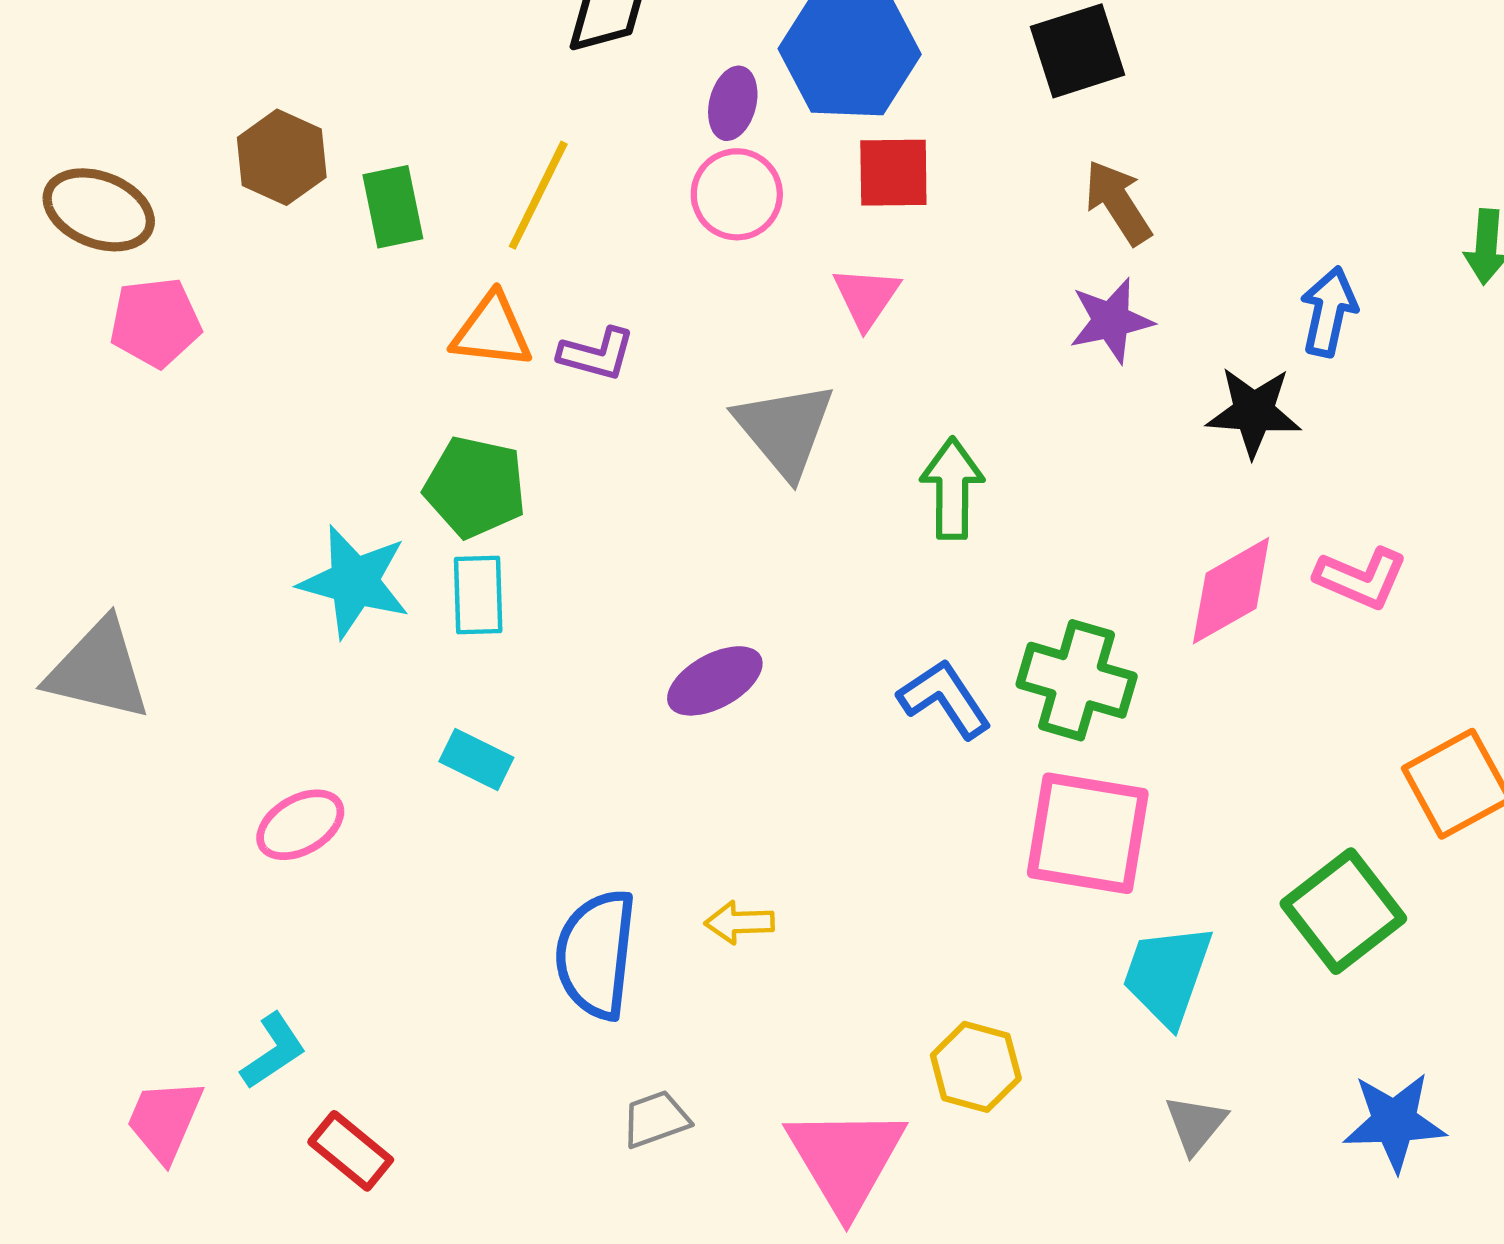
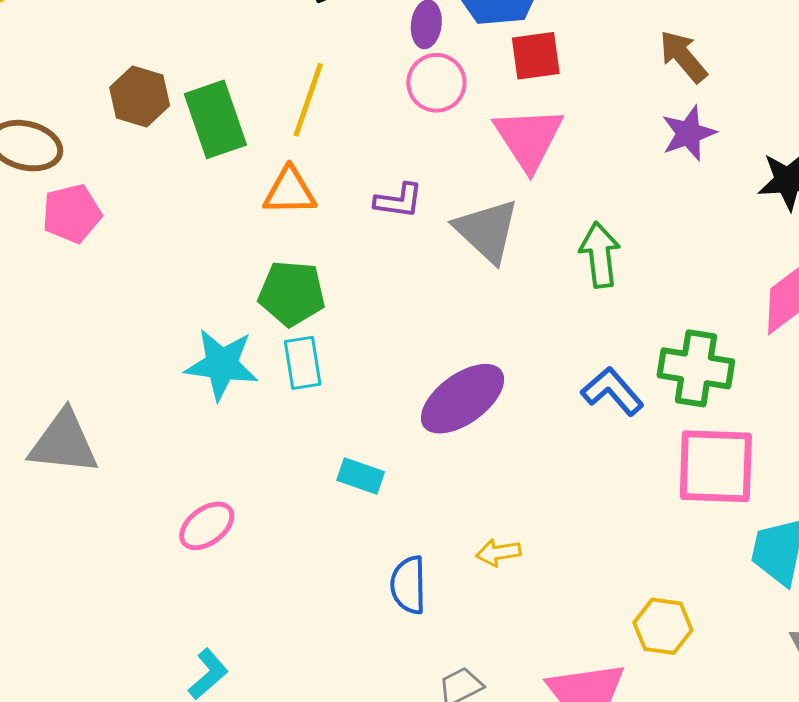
green rectangle: (393, 207) -> (215, 119), size x1.4
pink triangle: (866, 297) -> (529, 138), size x1.6
purple L-shape: (597, 354) -> (399, 201), moved
purple ellipse: (715, 681) -> (463, 399), size x1.4
cyan rectangle: (476, 760) -> (361, 476), moved
blue semicircle: (596, 954) -> (408, 585), size x0.7

